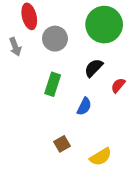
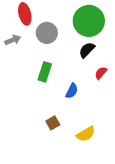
gray arrow: (15, 47) -> (13, 40), turned -91
black semicircle: (94, 68) -> (87, 50), moved

